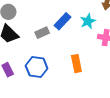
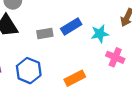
orange rectangle: (76, 64) -> (75, 78), turned 60

